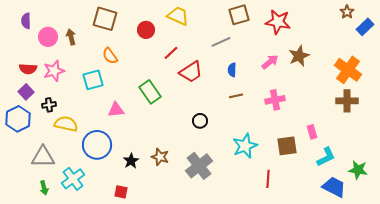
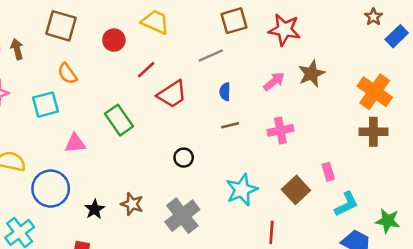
brown square: (287, 146) -> (296, 190), turned -35

